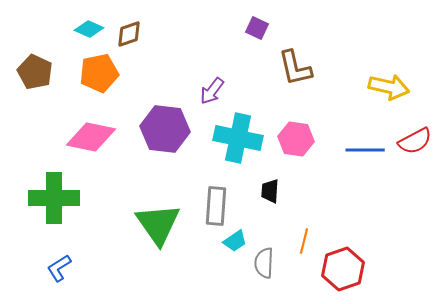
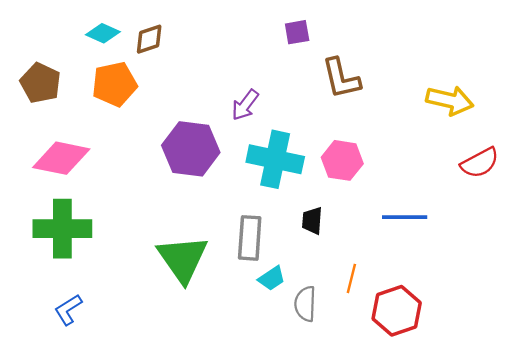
purple square: (257, 28) -> (297, 32), turned -35
pink diamond: (91, 137) -> (61, 158), moved
blue line: (365, 150) -> (405, 217), moved

